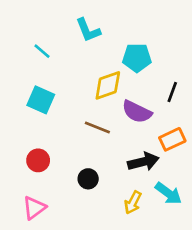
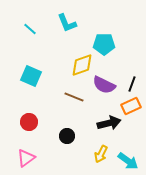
cyan line: (42, 51) -> (30, 29), moved
black line: (172, 92) -> (132, 84), moved
cyan arrow: (168, 193) -> (128, 161), moved

